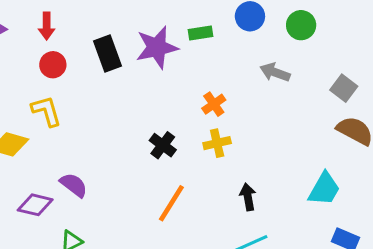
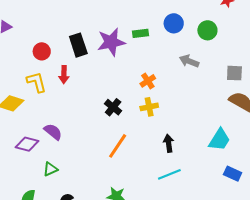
red arrow: (47, 26) -> (64, 75), moved
gray square: (344, 88) -> (234, 73), turned -36

